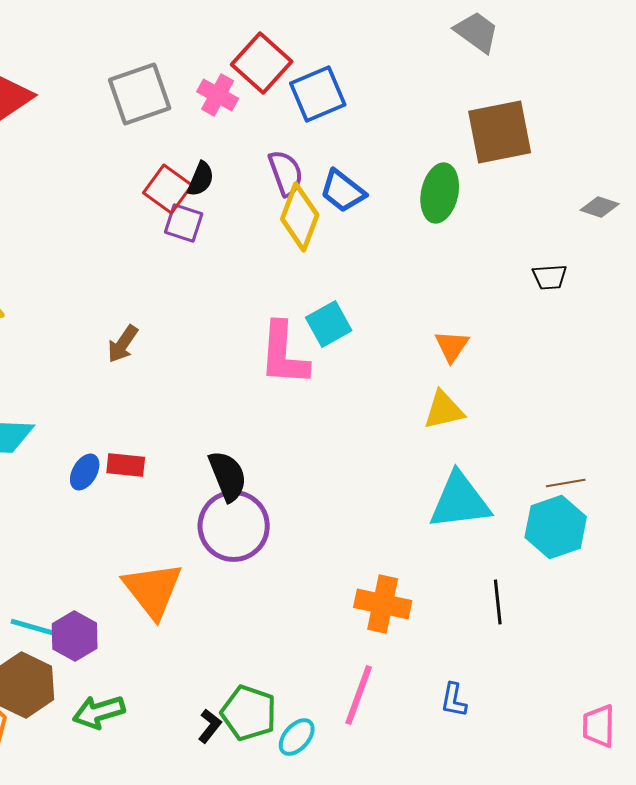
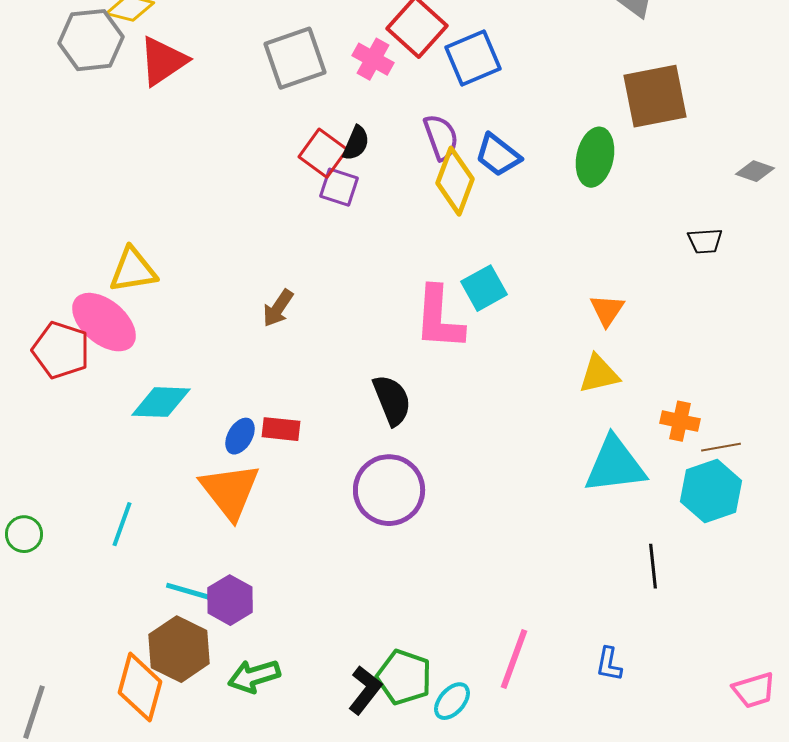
black semicircle: (228, 476) -> (392, 400), moved
orange triangle: (153, 590) -> (230, 491), moved
orange cross: (383, 604) -> (680, 421), moved, size x0.7
black L-shape: (210, 726) -> (365, 690), size x1.4
pink trapezoid: (599, 726) -> (754, 690), turned -108

